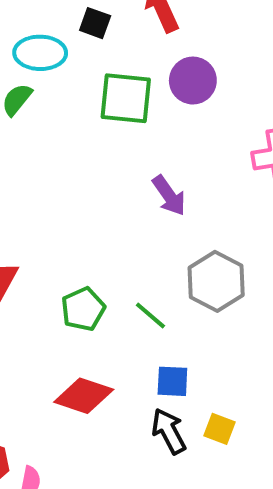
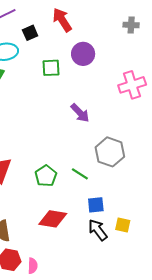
black square: (95, 23) -> (30, 33), turned -35
green square: (126, 98) -> (51, 68), size x0.7

